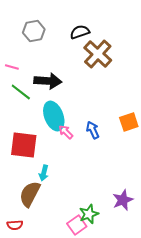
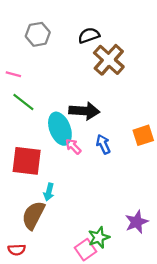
black arrow: (48, 81) -> (84, 111), moved

